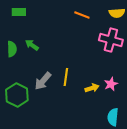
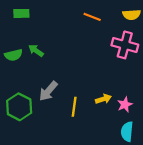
green semicircle: (12, 49) -> (13, 55), turned 77
yellow line: (66, 77) -> (74, 107), moved
pink star: (111, 84) -> (125, 105), moved

